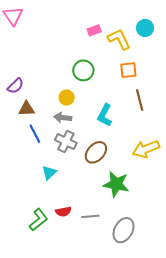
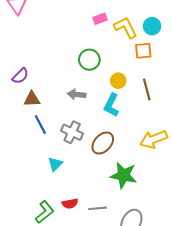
cyan circle: (145, 28) -> (152, 26), moved
orange square: (128, 70) -> (143, 51), moved
yellow circle: (67, 98) -> (118, 81), moved
gray arrow: (63, 118) -> (77, 94), moved

